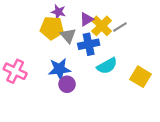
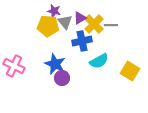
gray line: (120, 27) -> (111, 25), turned 32
gray triangle: (68, 36) -> (65, 22), moved
blue star: (59, 69) -> (55, 64), turned 30

